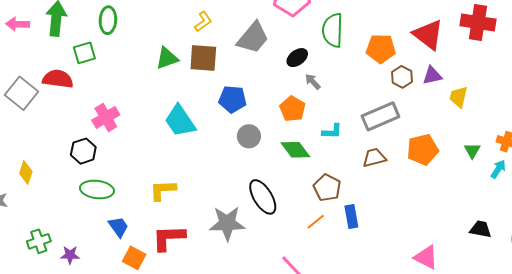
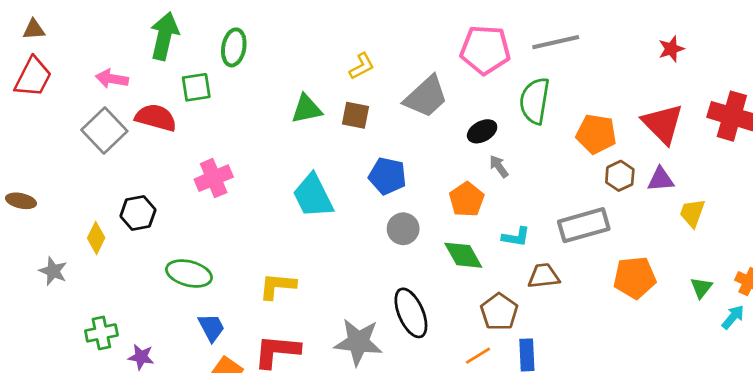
pink arrow: (18, 24) -> (112, 79), moved
brown square: (203, 58) -> (356, 115), size x0.7
black hexagon: (83, 151) -> (138, 213), moved
brown trapezoid: (374, 158) -> (544, 276), moved

